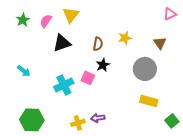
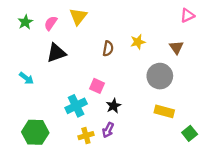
black triangle: (62, 43) -> (56, 53), moved
black star: (103, 65) -> (114, 106), moved
cyan cross: (64, 85) -> (76, 106), moved
purple arrow: (98, 118) -> (108, 130), turned -56

